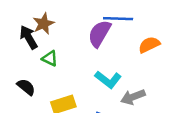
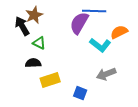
cyan L-shape: (108, 80) -> (100, 45), moved
black semicircle: (26, 87) -> (33, 63), moved, turned -42

